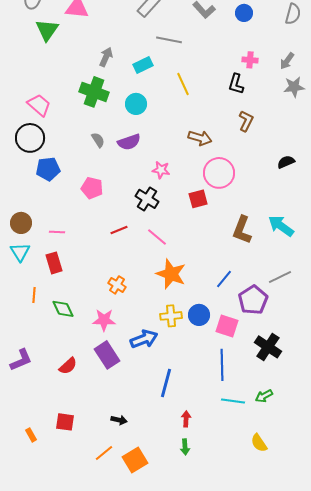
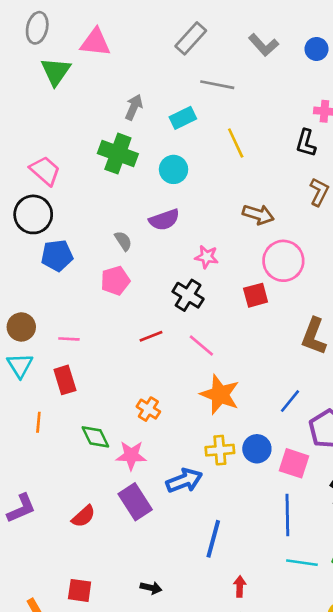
gray semicircle: (98, 140) -> (123, 241), moved
pink pentagon: (92, 188) -> (115, 281), turned -30
green diamond: (63, 309) -> (95, 437), moved

